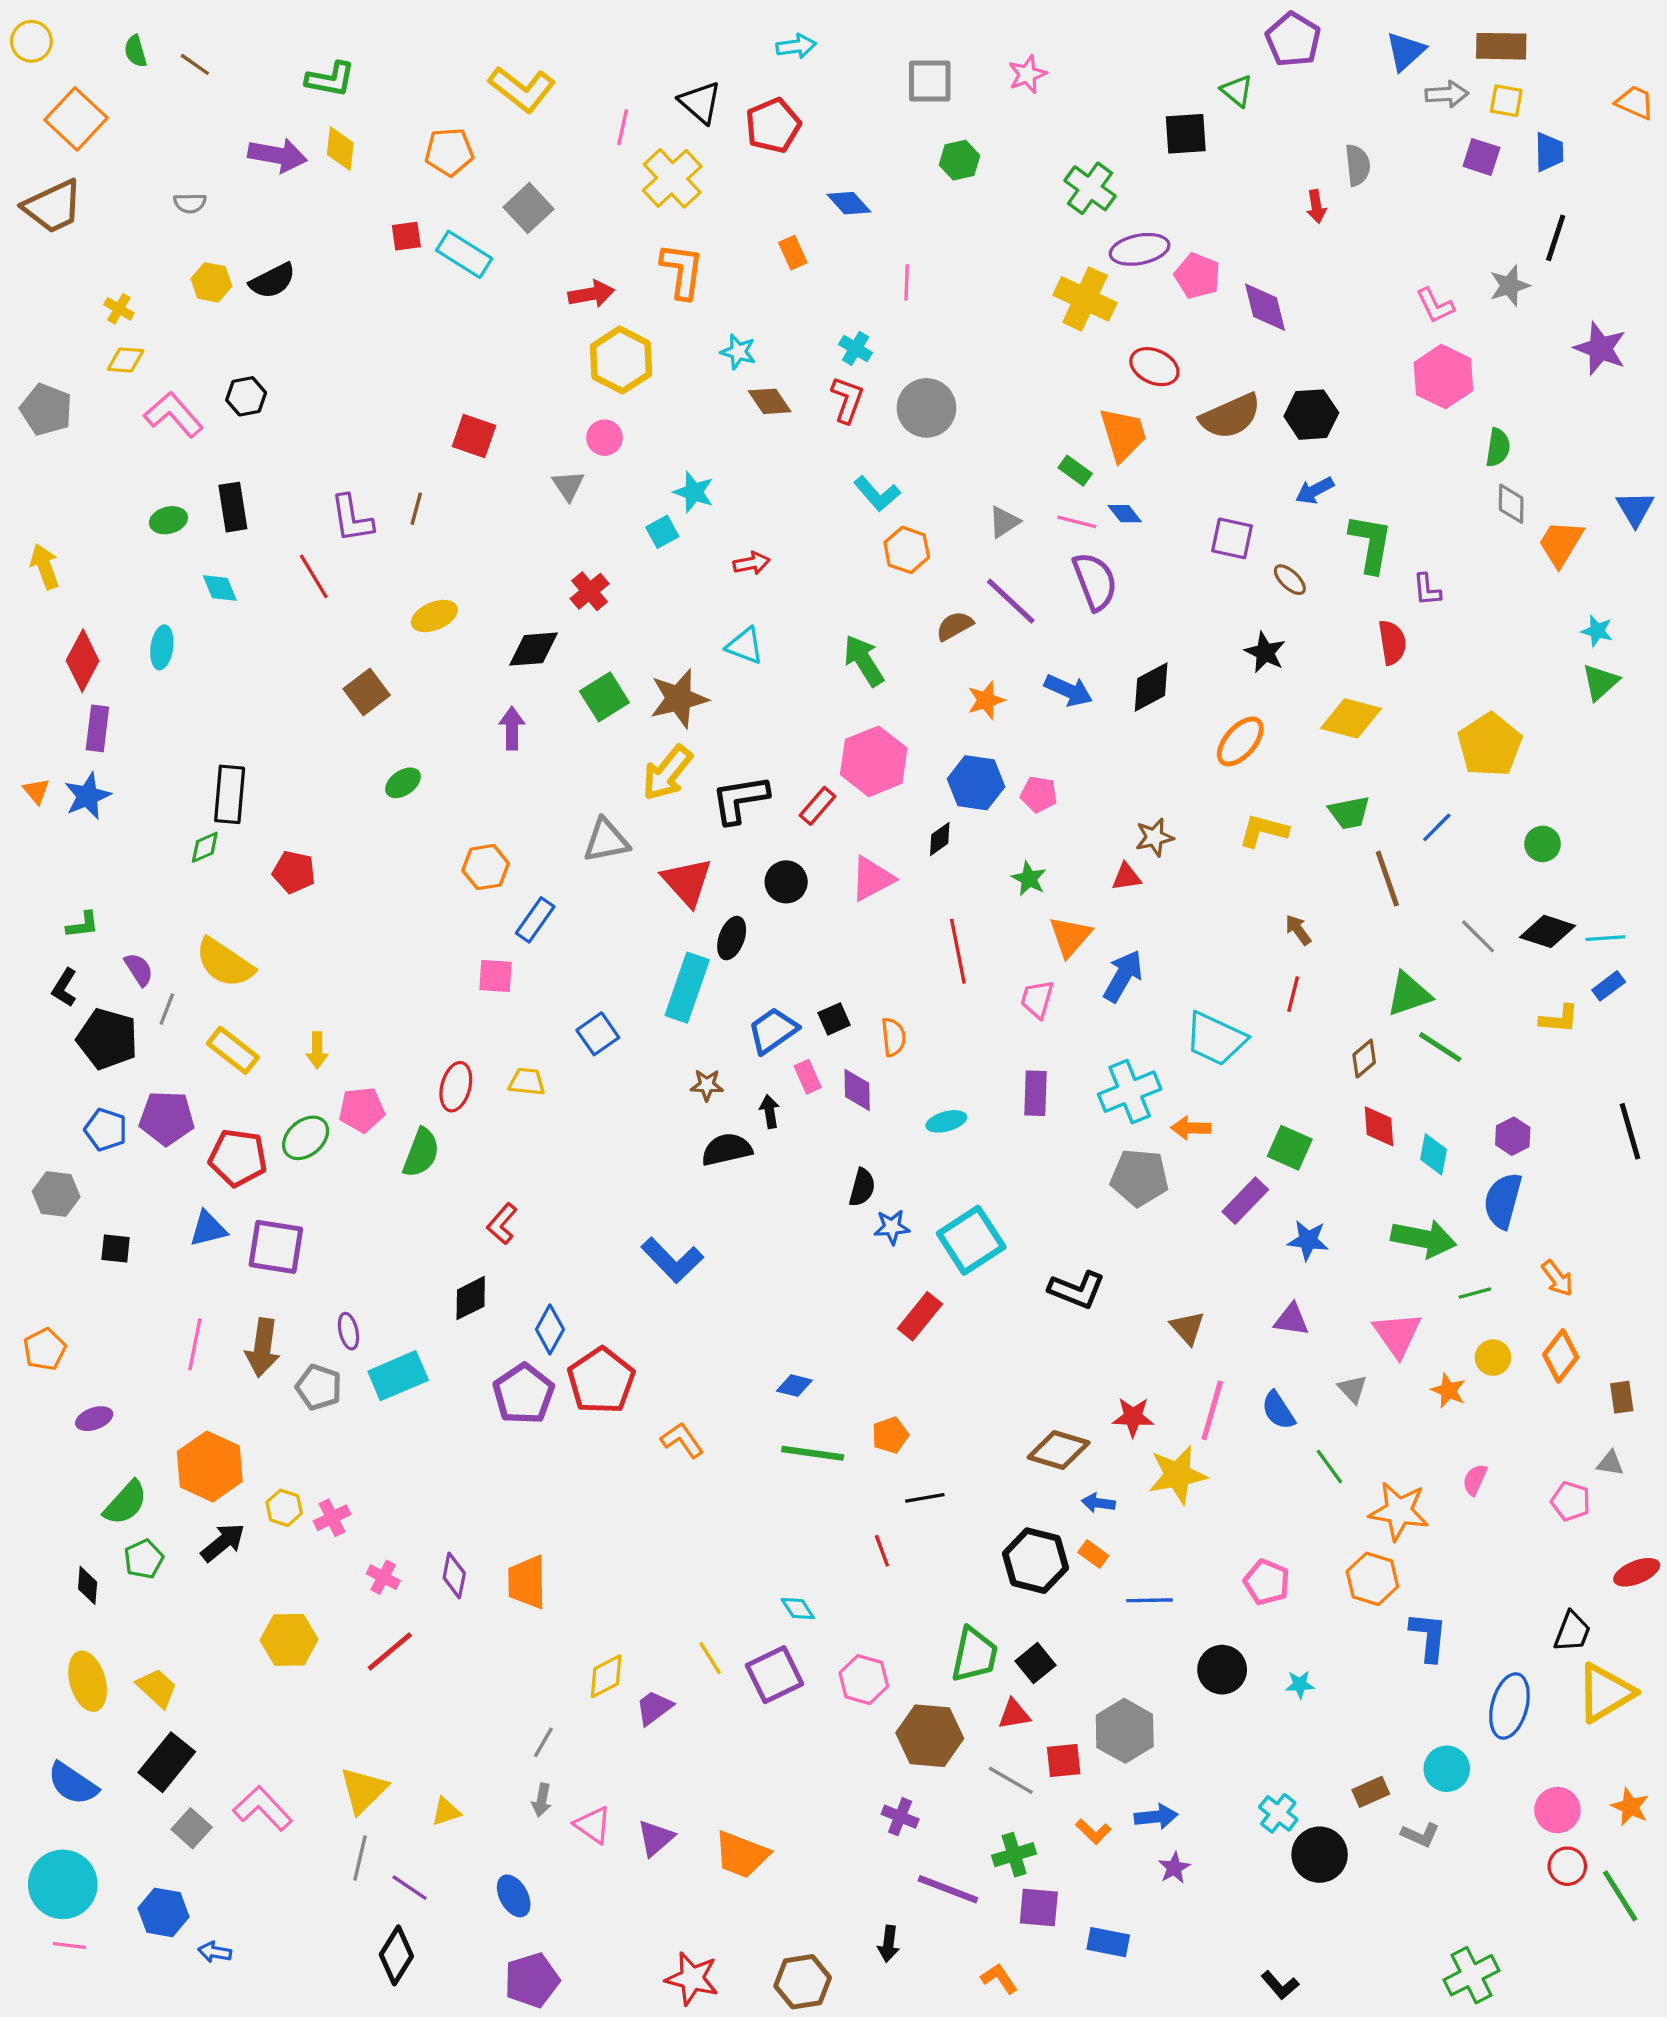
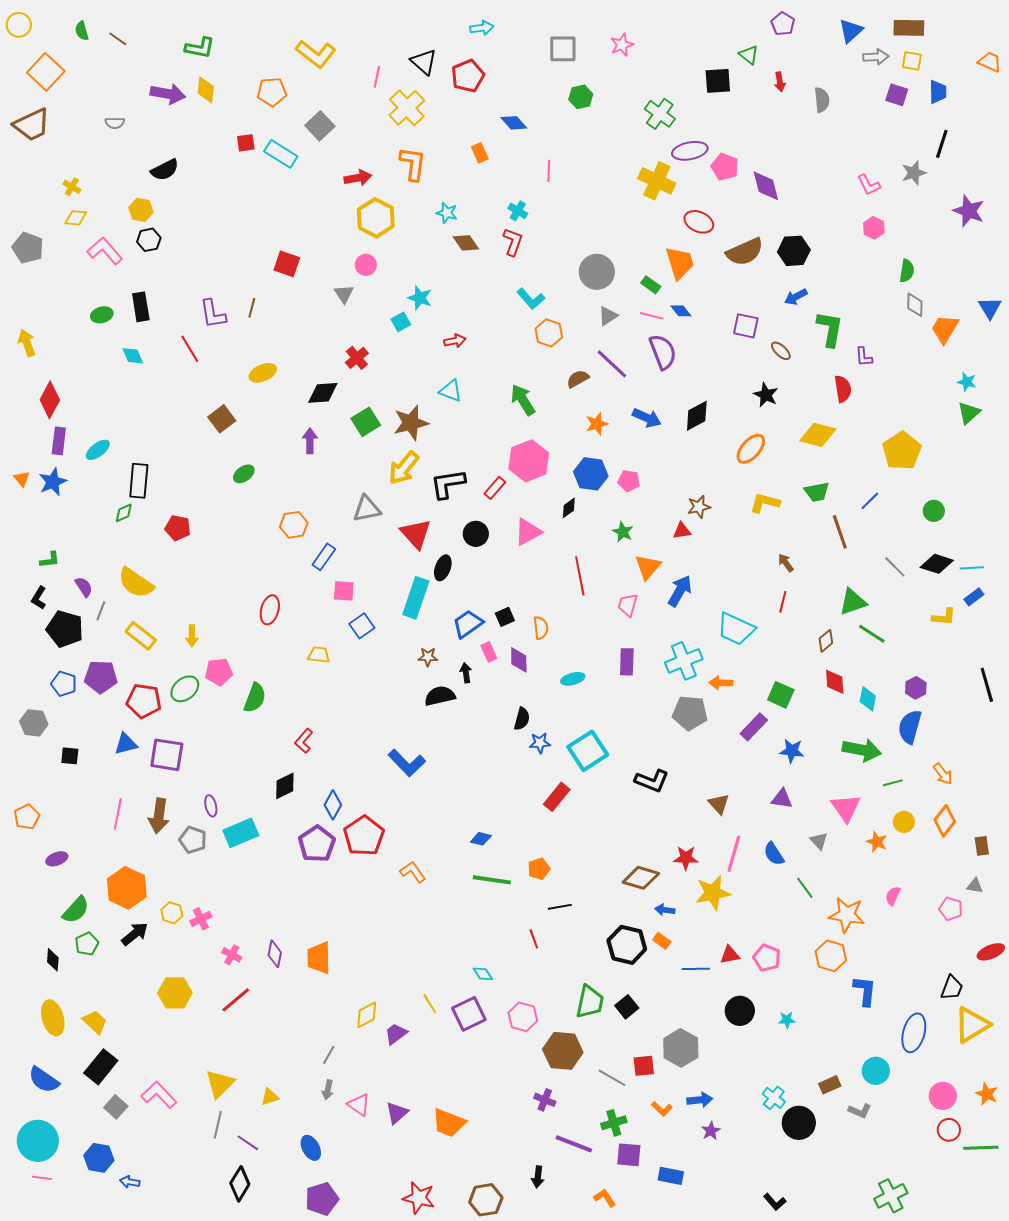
purple pentagon: (1293, 40) -> (783, 24), size x0.7
red arrow: (1316, 206) -> (780, 82), moved
yellow hexagon: (211, 282) -> (141, 210), moved
pink hexagon: (1443, 377) -> (874, 228), size x0.6
gray circle: (926, 408) -> (597, 272), moved
cyan ellipse: (162, 647) -> (98, 450), moved, turned 45
pink square: (495, 976) -> (344, 591), moved
red ellipse: (456, 1087) -> (270, 610), moved
red triangle: (1014, 1714) -> (730, 955), moved
green line: (1620, 1896) -> (981, 1148), turned -60

